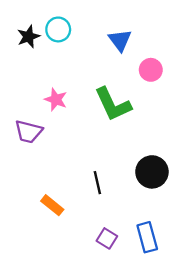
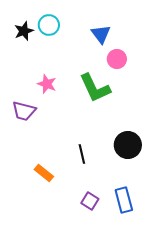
pink circle: (151, 70) -> (117, 59), moved

